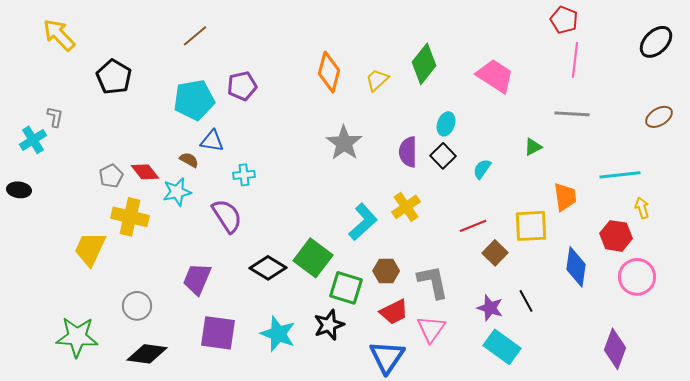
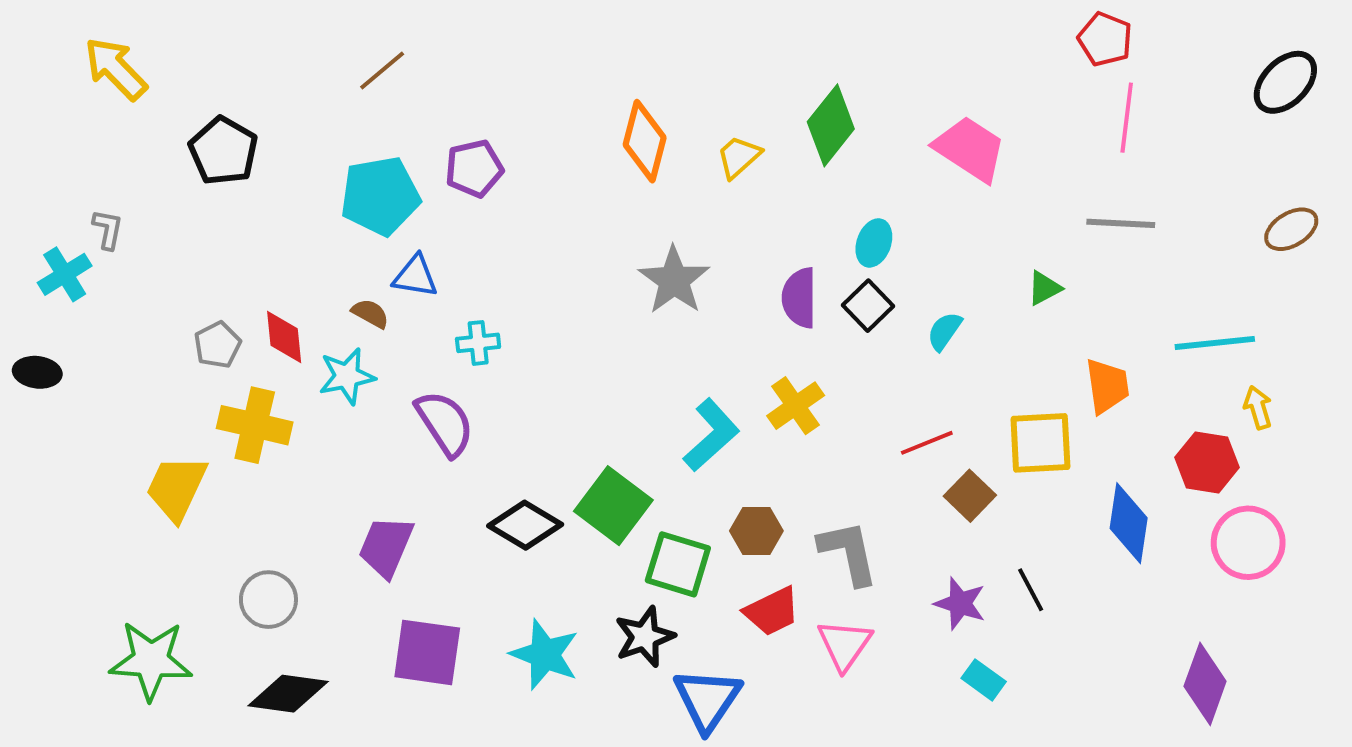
red diamond: (145, 172) -> (284, 337), turned 32
cyan rectangle: (502, 347) -> (984, 680), size x0.6
blue triangle: (387, 357) -> (707, 700), moved

